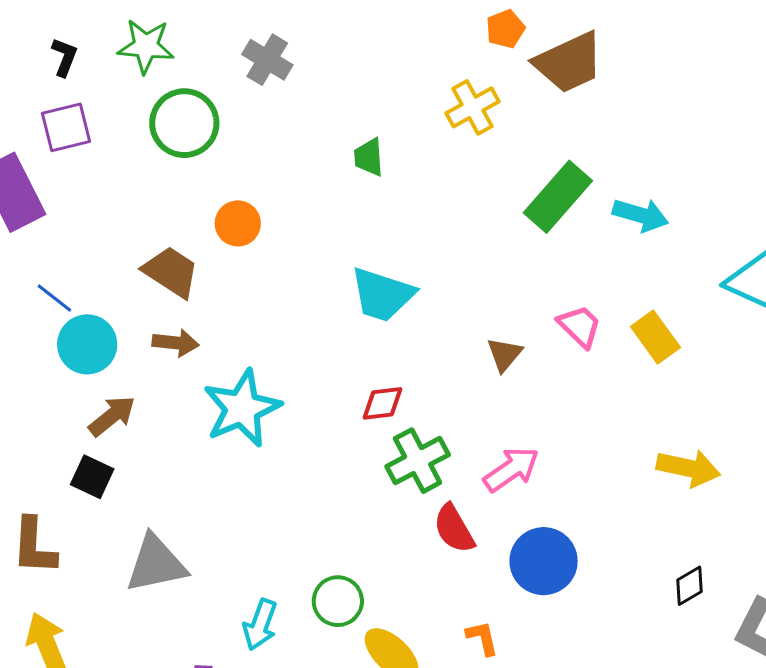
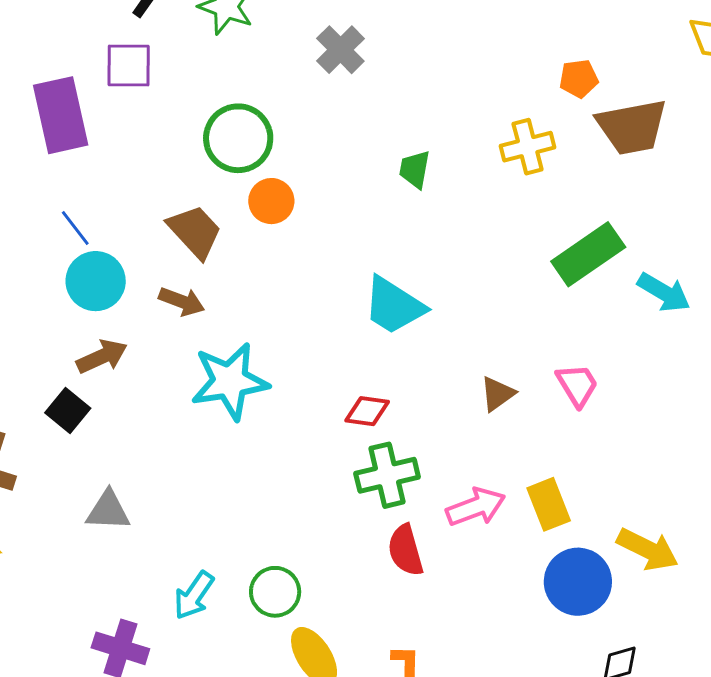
green circle: (184, 123) -> (238, 138), moved
yellow rectangle: (655, 337) -> (549, 504), moved
blue circle: (544, 561) -> (578, 582), moved
gray triangle: (156, 564) -> (108, 511), size x0.7

